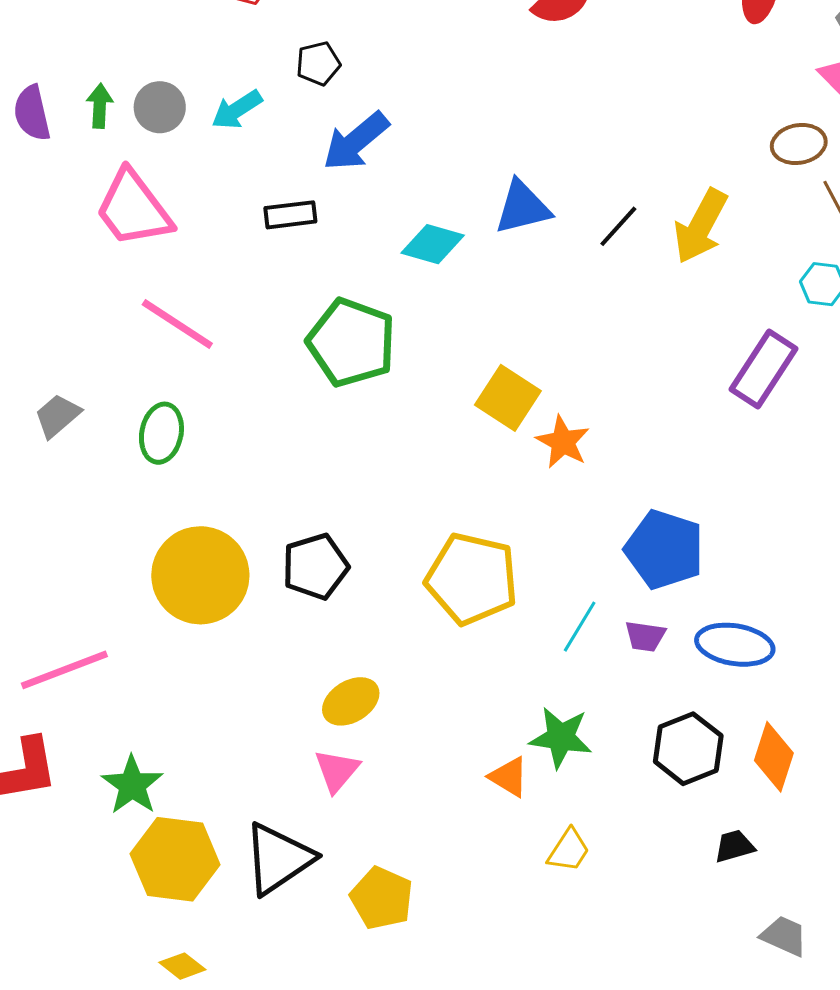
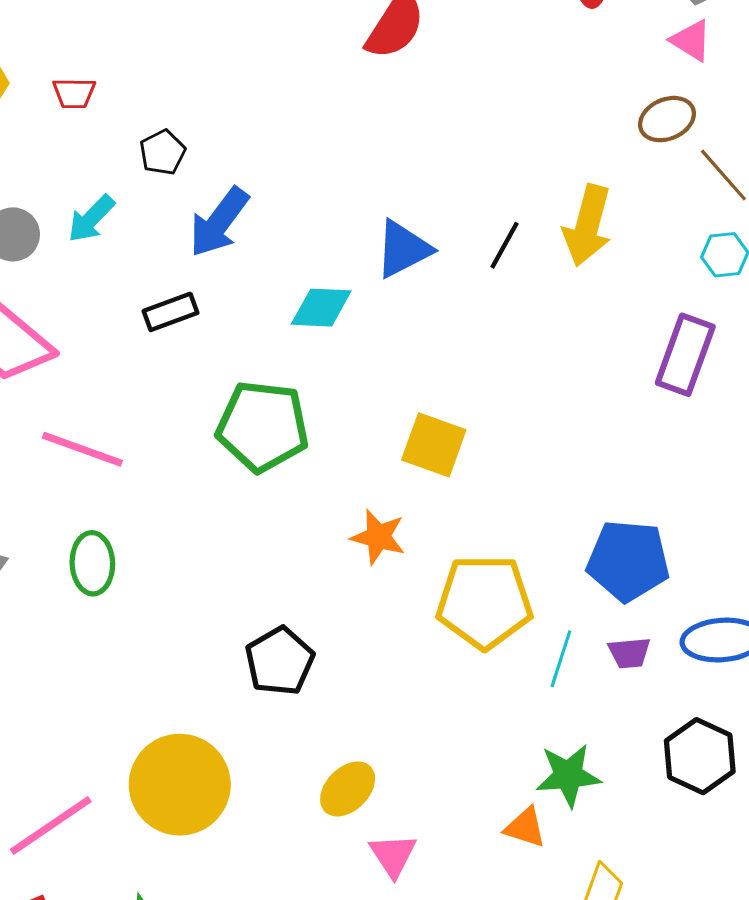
orange star: (563, 442) -> (378, 537), moved
yellow circle: (200, 575) -> (180, 785), moved
yellow pentagon: (472, 579) -> (484, 602), moved
pink triangle: (337, 771) -> (393, 855), moved

